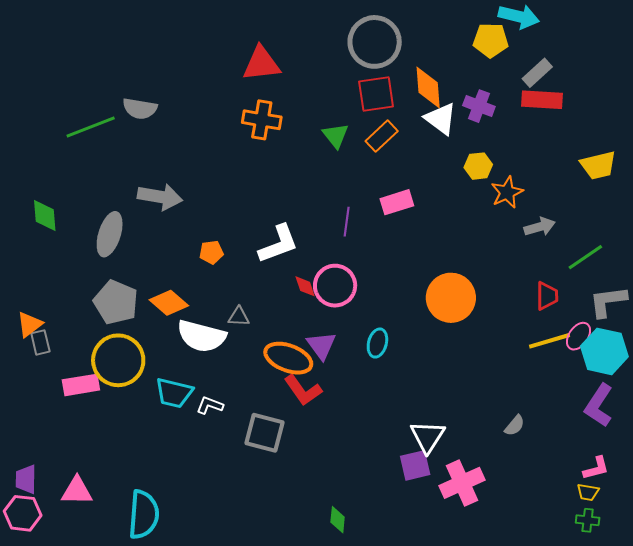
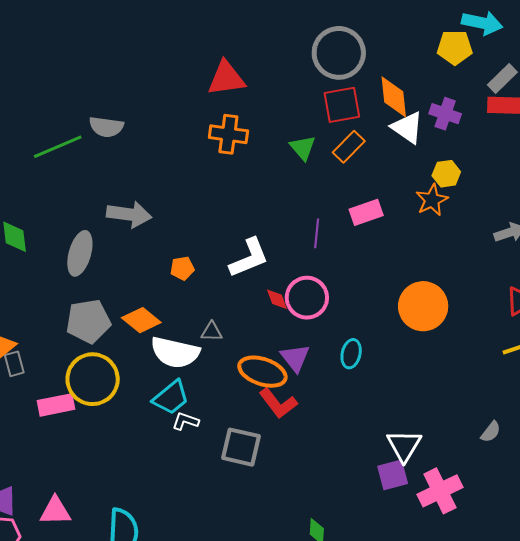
orange star: (507, 192) -> (432, 200), moved
gray pentagon: (116, 302) -> (88, 321), turned -30
cyan trapezoid: (174, 393) -> (171, 398), moved, turned -51

